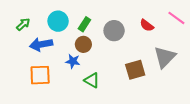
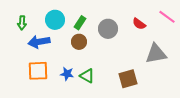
green arrow: (23, 24) -> (22, 23), turned 136
gray triangle: (165, 57) -> (156, 54), turned 35
blue star: (73, 61) -> (67, 74), moved
brown square: (135, 70) -> (128, 79), moved

